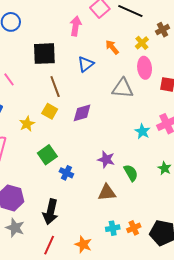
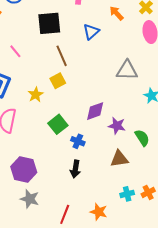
gray triangle: (123, 88) -> (127, 70), moved
yellow square: (50, 111) -> (58, 81), turned 35
purple diamond: (82, 113) -> (95, 111), moved
black arrow: (51, 212) -> (75, 169), moved, size x0.7

